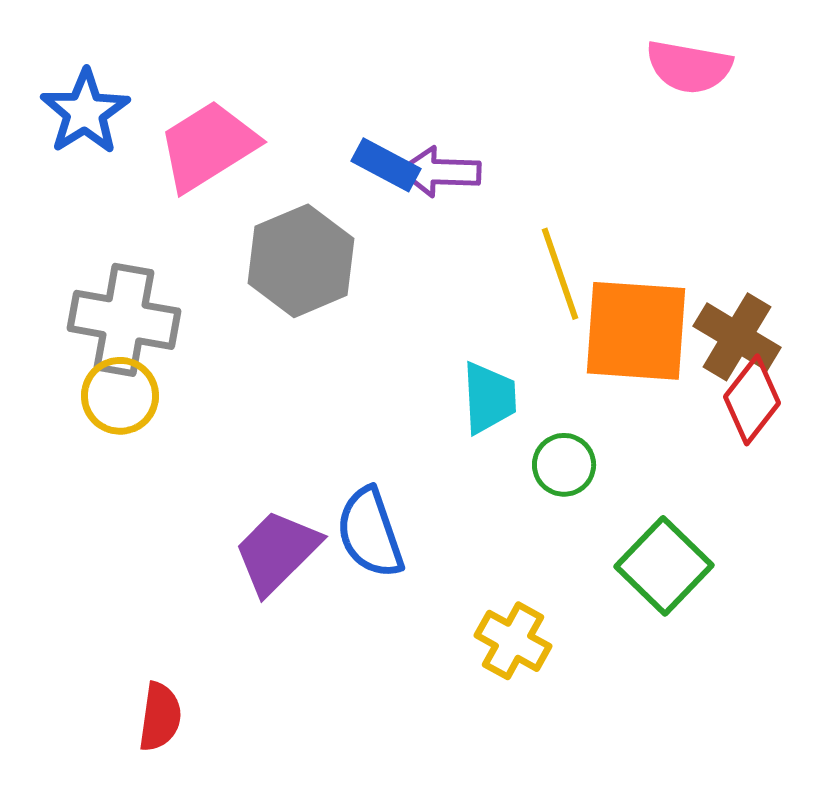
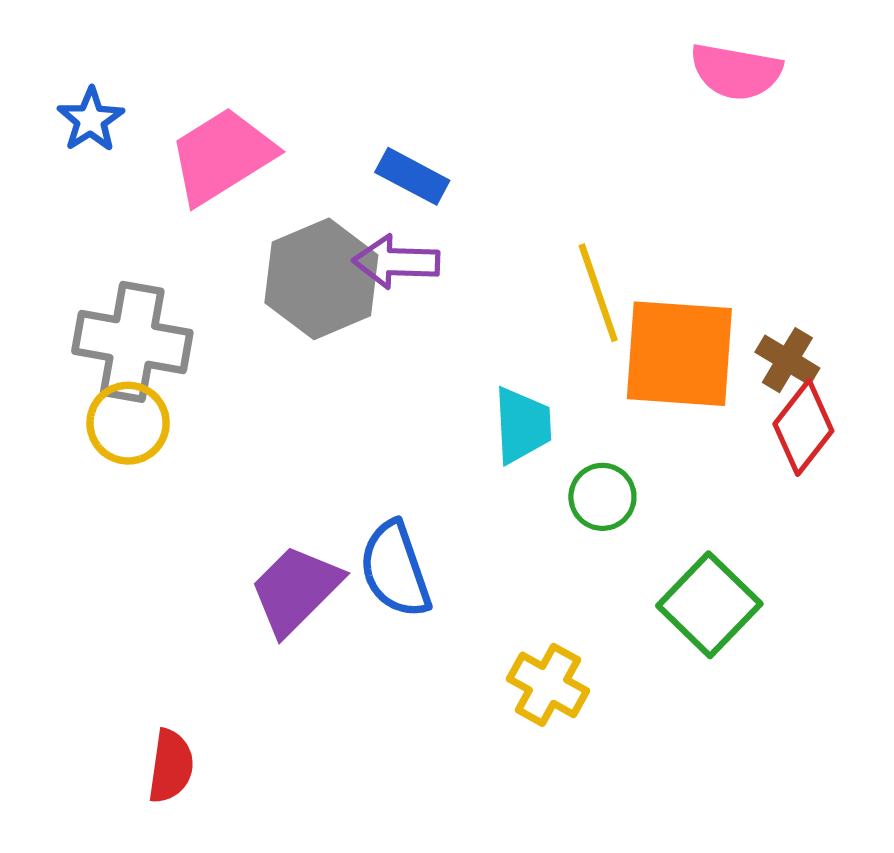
blue star: (85, 112) -> (91, 120), size x0.7
purple arrow: (440, 172) -> (396, 262), moved
brown cross: (737, 337) -> (787, 360), size x0.7

